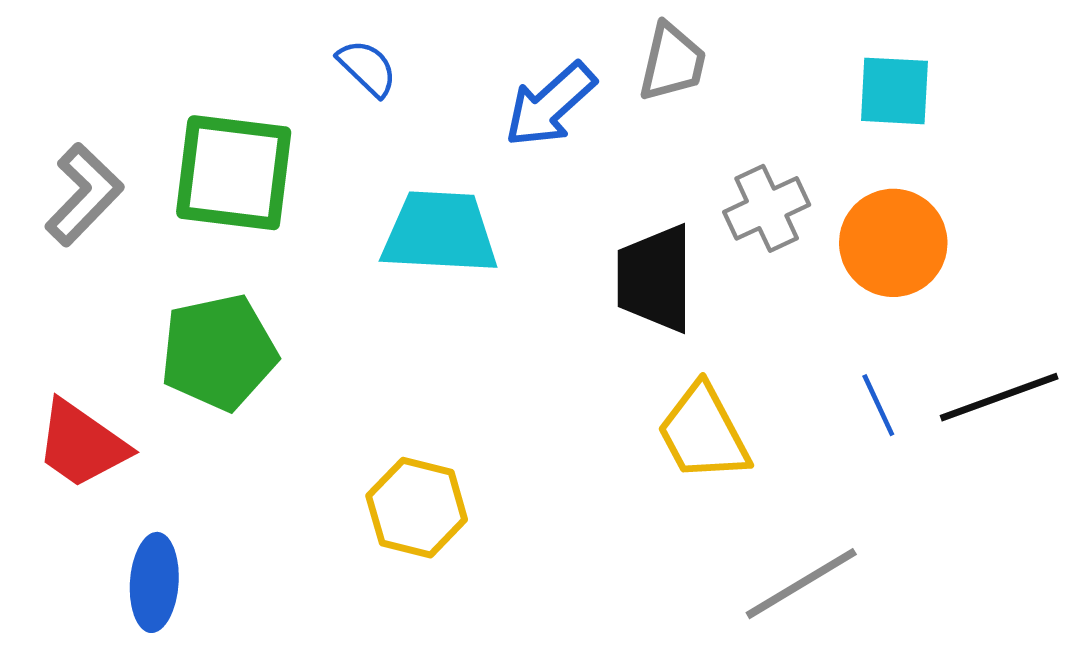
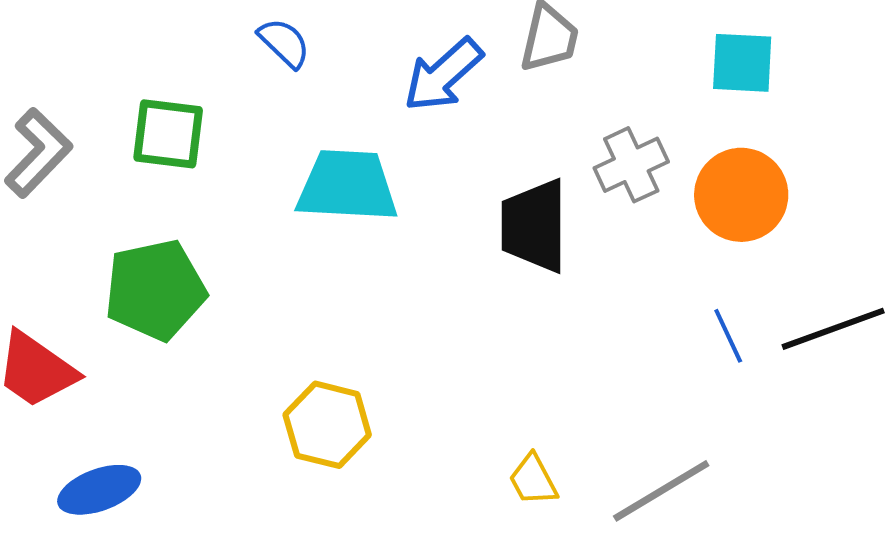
green square: (234, 173) -> (168, 134), size x0.7
yellow trapezoid: (703, 433) -> (533, 480), moved, size x0.6
blue ellipse: (154, 582) -> (99, 490), turned 66

